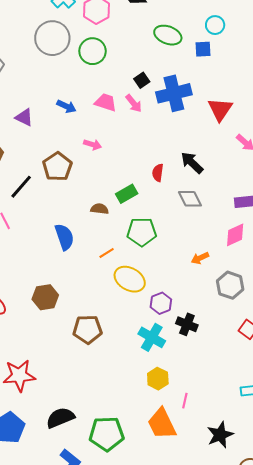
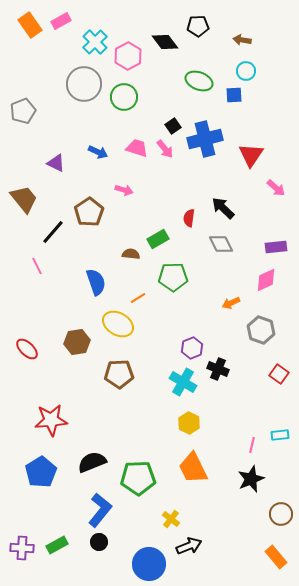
yellow ellipse: (130, 279) -> (118, 324), moved
pink line: (185, 401) -> (252, 445), moved

